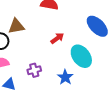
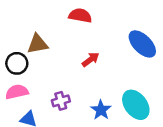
cyan ellipse: (81, 56) -> (136, 105), moved

